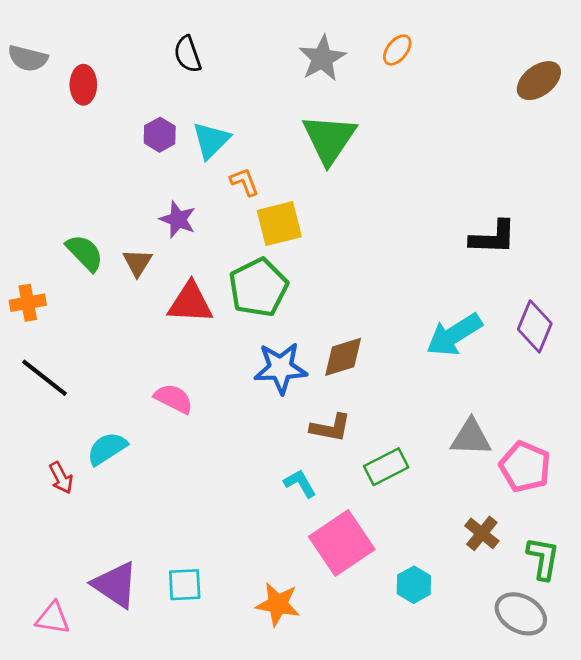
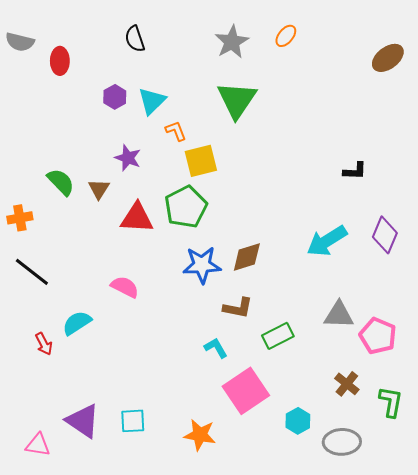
black L-shape: (493, 237) -> (355, 171), size x0.7
gray ellipse: (521, 614) -> (342, 442), moved, turned -30

